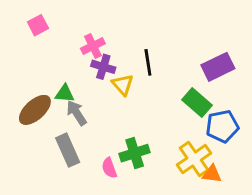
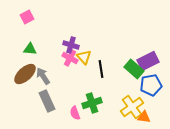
pink cross: (93, 46) -> (70, 58), moved, turned -35
black line: (148, 62) -> (101, 69), moved
purple rectangle: (218, 67) -> (148, 61), moved
green triangle: (65, 94) -> (30, 49), moved
gray arrow: (77, 113) -> (43, 76), moved

